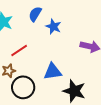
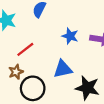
blue star: (53, 27) -> (70, 36), moved

